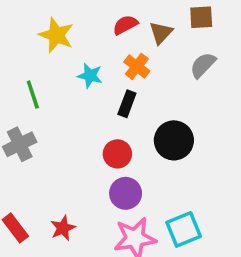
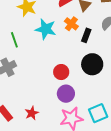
cyan star: (90, 76) -> (46, 29), size x1.5
black rectangle: (127, 104) -> (86, 35), moved

